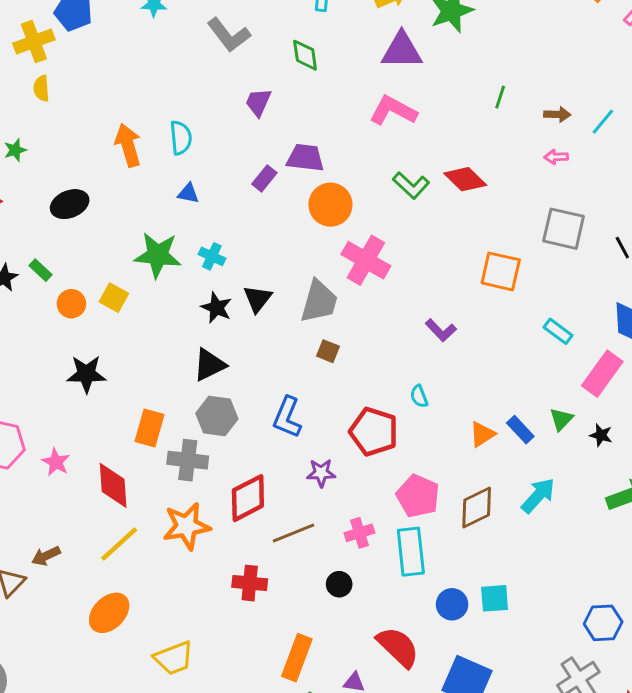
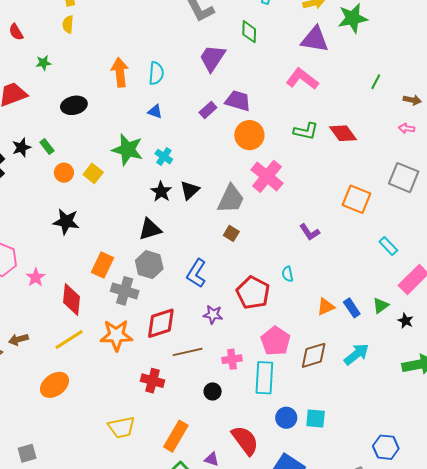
purple trapezoid: (258, 102) -> (212, 58), size x1.4
green L-shape: (411, 185) -> (306, 131), turned -40
yellow trapezoid: (174, 658) -> (122, 427), moved

